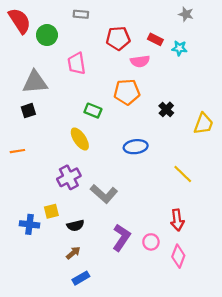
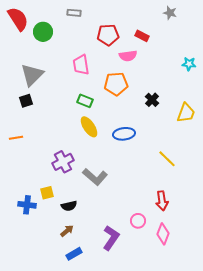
cyan star: (179, 48) -> (189, 64), moved
pink trapezoid: (77, 63) -> (81, 65), moved
gray triangle: (35, 82) -> (32, 75), turned -40
yellow ellipse: (80, 139) -> (89, 127), moved
purple L-shape: (121, 238) -> (111, 238), moved

